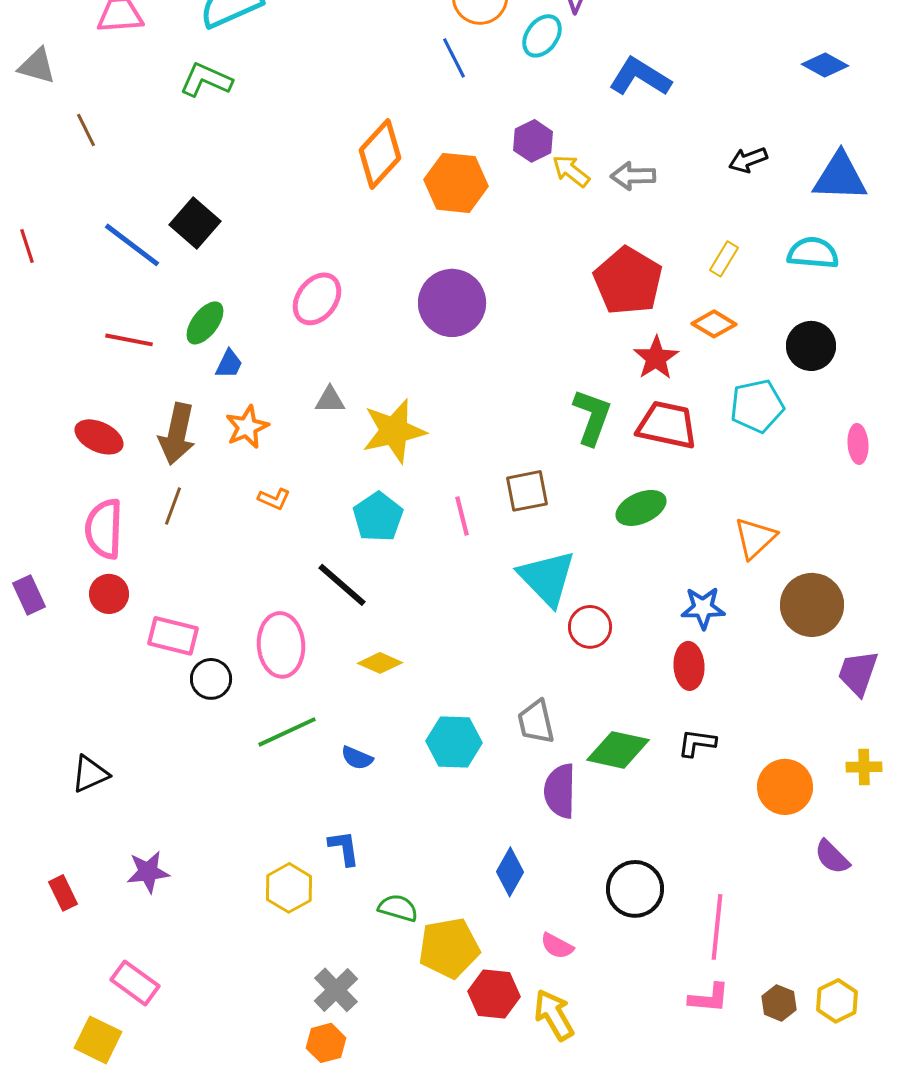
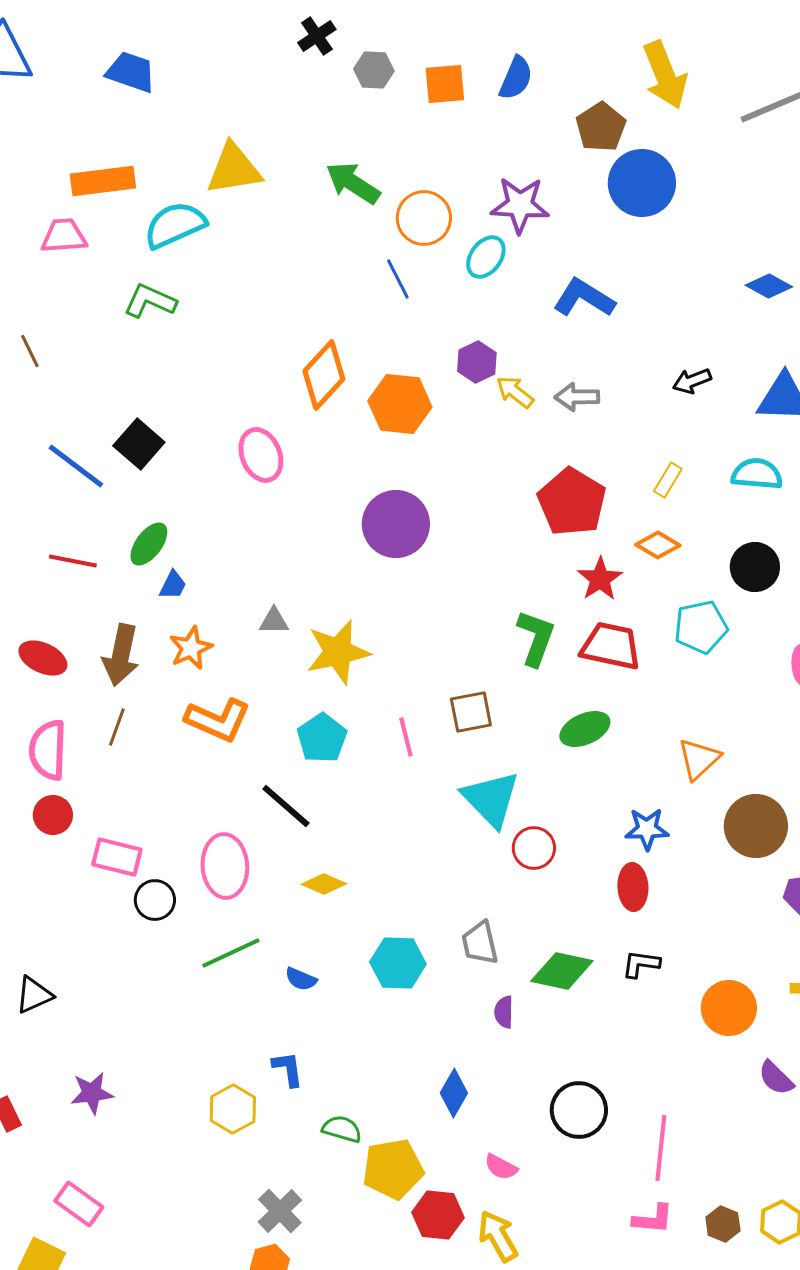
pink ellipse: (317, 299) -> (261, 455), moved, turned -58
orange L-shape: (274, 499) -> (218, 720), size x2.0
purple semicircle: (560, 791) -> (504, 1012), size x0.6

